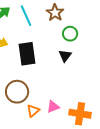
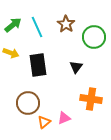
green circle: (70, 34) -> (94, 37), moved, size x1.5
orange cross: (80, 114) -> (91, 99), moved

